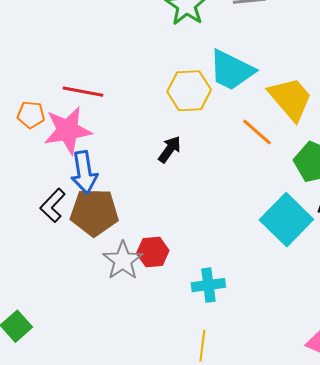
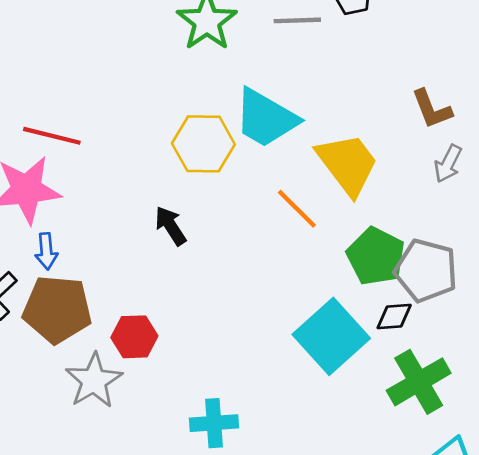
black arrow: (170, 149) -> (171, 226), turned -72
blue arrow: (84, 172) -> (46, 251), size x0.6
red hexagon: (153, 252) -> (134, 337), moved

